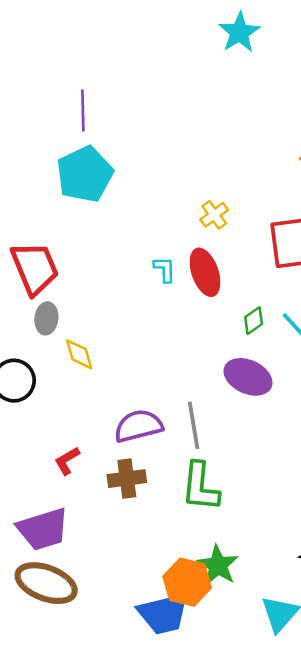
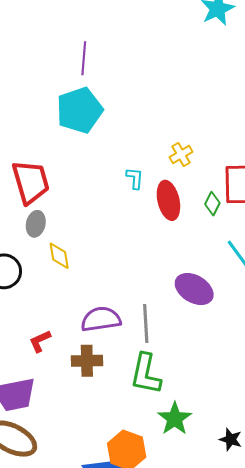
cyan L-shape: (165, 269) -> (135, 178), moved
green diamond: (254, 321) -> (212, 204), moved, turned -35
green star: (218, 565) -> (175, 419), moved

